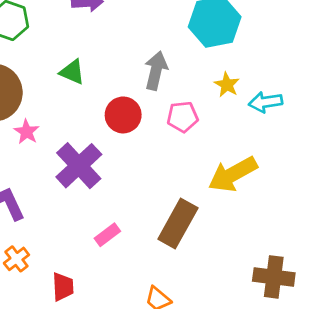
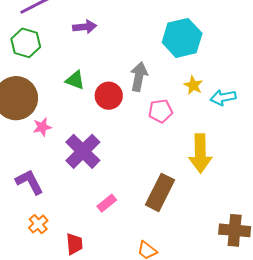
red circle: (123, 115) -> (109, 96), moved
pink star: (27, 132) -> (42, 127), turned 30
yellow arrow: (233, 174) -> (200, 153), turned -60

